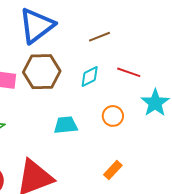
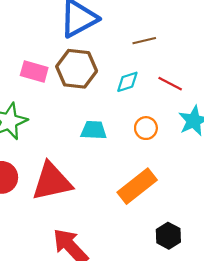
orange rectangle: (113, 170) -> (137, 186), size x1.8

